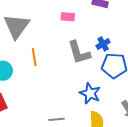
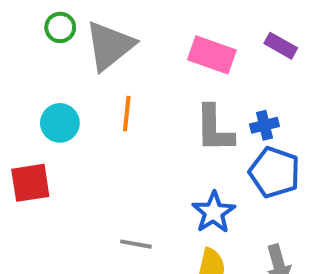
pink rectangle: (68, 17) -> (212, 55), size x1.6

